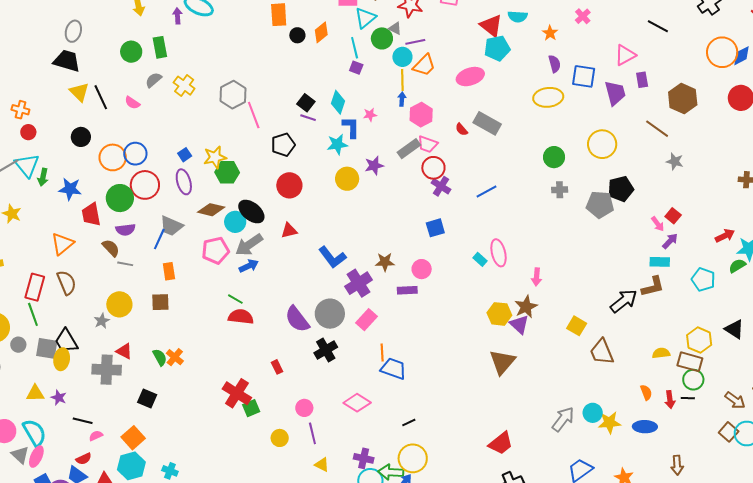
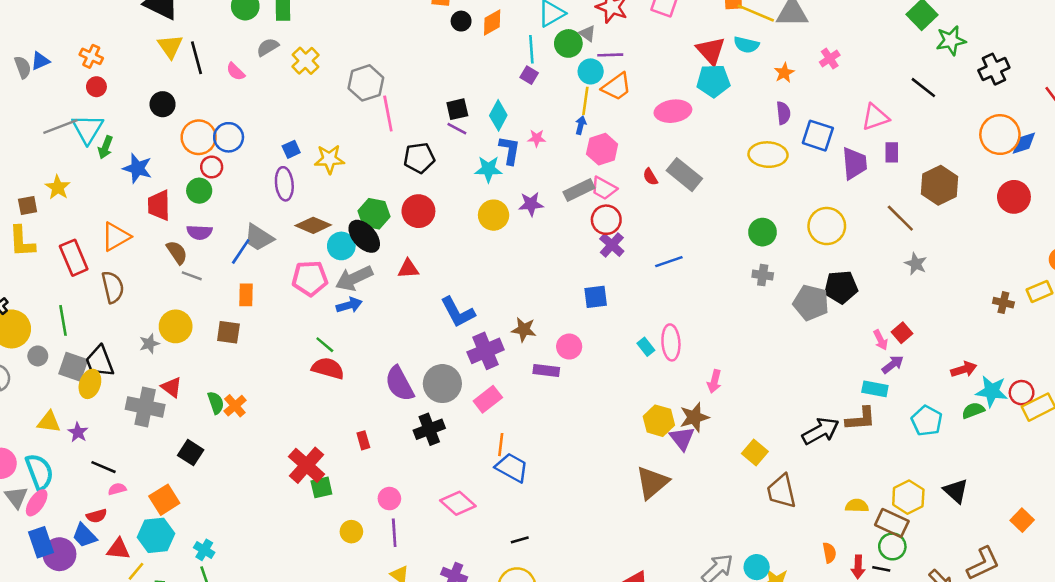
black square: (306, 103) -> (457, 109), turned 30
green hexagon: (227, 172) -> (374, 214), moved
red circle: (145, 185) -> (212, 167), moved, size x0.6
green circle: (120, 198) -> (199, 191), size x0.7
red rectangle: (35, 287) -> (74, 258), moved, turned -48

